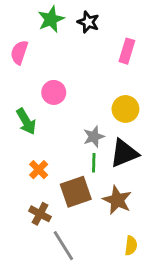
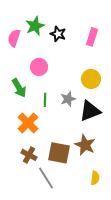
green star: (51, 19) -> (35, 26), moved
black star: (88, 22) -> (58, 34), moved
green line: (94, 163) -> (45, 100), moved
orange cross: (39, 170) -> (28, 123), size x1.5
brown square: (76, 192) -> (59, 153), moved, turned 30

